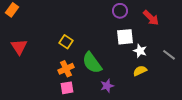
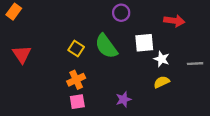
purple circle: (120, 11) -> (121, 13), moved
red arrow: (151, 18) -> (174, 21), turned -36
gray line: (169, 55) -> (195, 64), turned -40
green semicircle: (92, 63) -> (106, 46), moved

